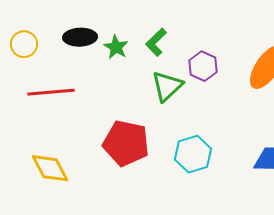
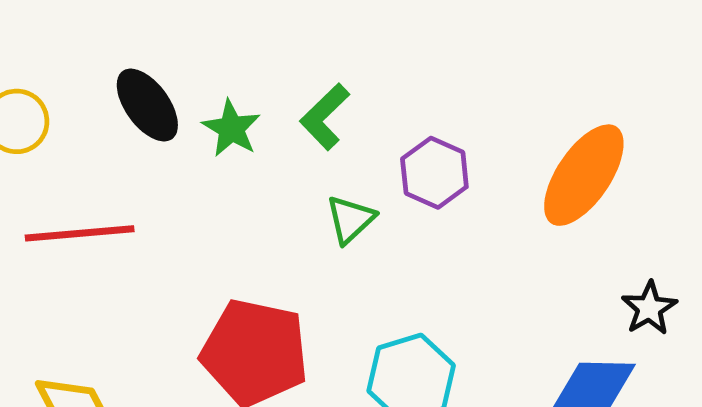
black ellipse: (80, 37) -> (147, 105), turned 56
green triangle: (167, 86) -> (350, 219), size x0.7

